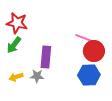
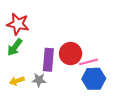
pink line: (84, 38) -> (88, 62), moved, turned -36
red circle: (94, 51) -> (71, 54), moved

